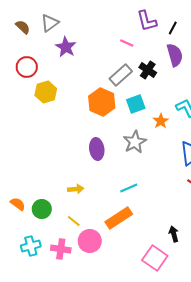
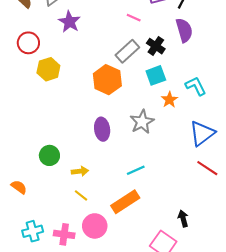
cyan square: (136, 104) -> (156, 75), moved
green circle: (42, 209) -> (49, 155), moved
yellow line: (74, 221) -> (81, 195), moved

